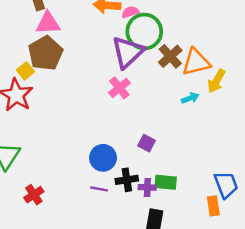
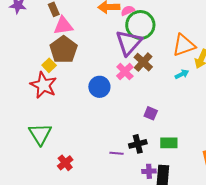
brown cross: (170, 56) -> (143, 62), moved
blue circle: (103, 158) -> (99, 87), moved
purple cross: (147, 187) -> (149, 171), moved

